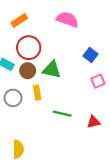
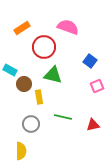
red circle: (29, 48) -> (44, 47), moved
brown circle: (28, 71) -> (24, 84), moved
gray circle: (13, 98) -> (31, 124), moved

